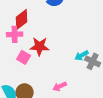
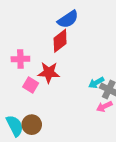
red diamond: (22, 19) -> (60, 41), moved
pink arrow: (60, 86) -> (104, 106), moved

